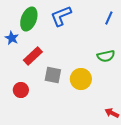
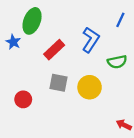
blue L-shape: (61, 16) -> (91, 40), moved, turned 145
red rectangle: (33, 56) -> (54, 50), moved

